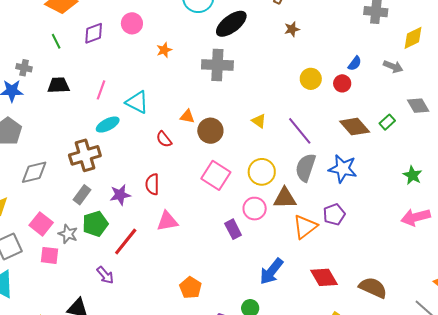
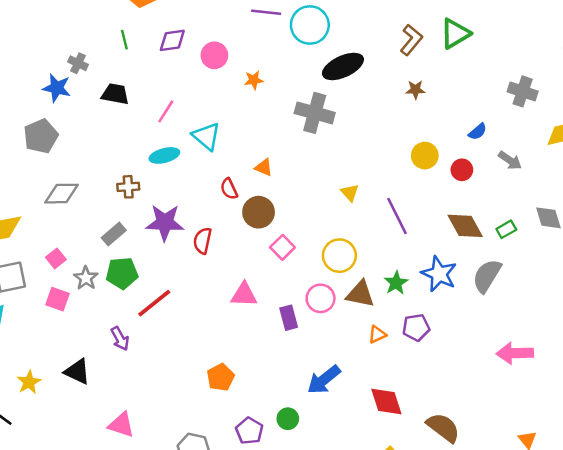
pink circle: (132, 23) -> (214, 55), moved
blue semicircle: (355, 63) -> (478, 132), moved
gray arrow: (393, 66) -> (510, 160), moved
brown circle: (210, 131) -> (259, 212), moved
brown cross: (85, 155) -> (128, 187), size x0.6
gray semicircle: (306, 167) -> (487, 276), moved
pink square: (216, 175) -> (282, 247), size x0.7
green star: (412, 175) -> (396, 283), moved
purple star: (120, 195) -> (165, 223), moved, size x1.4
pink triangle: (167, 221) -> (244, 295), moved
pink square: (41, 224) -> (56, 258), size x0.7
orange triangle: (305, 227) -> (377, 334), size x0.6

